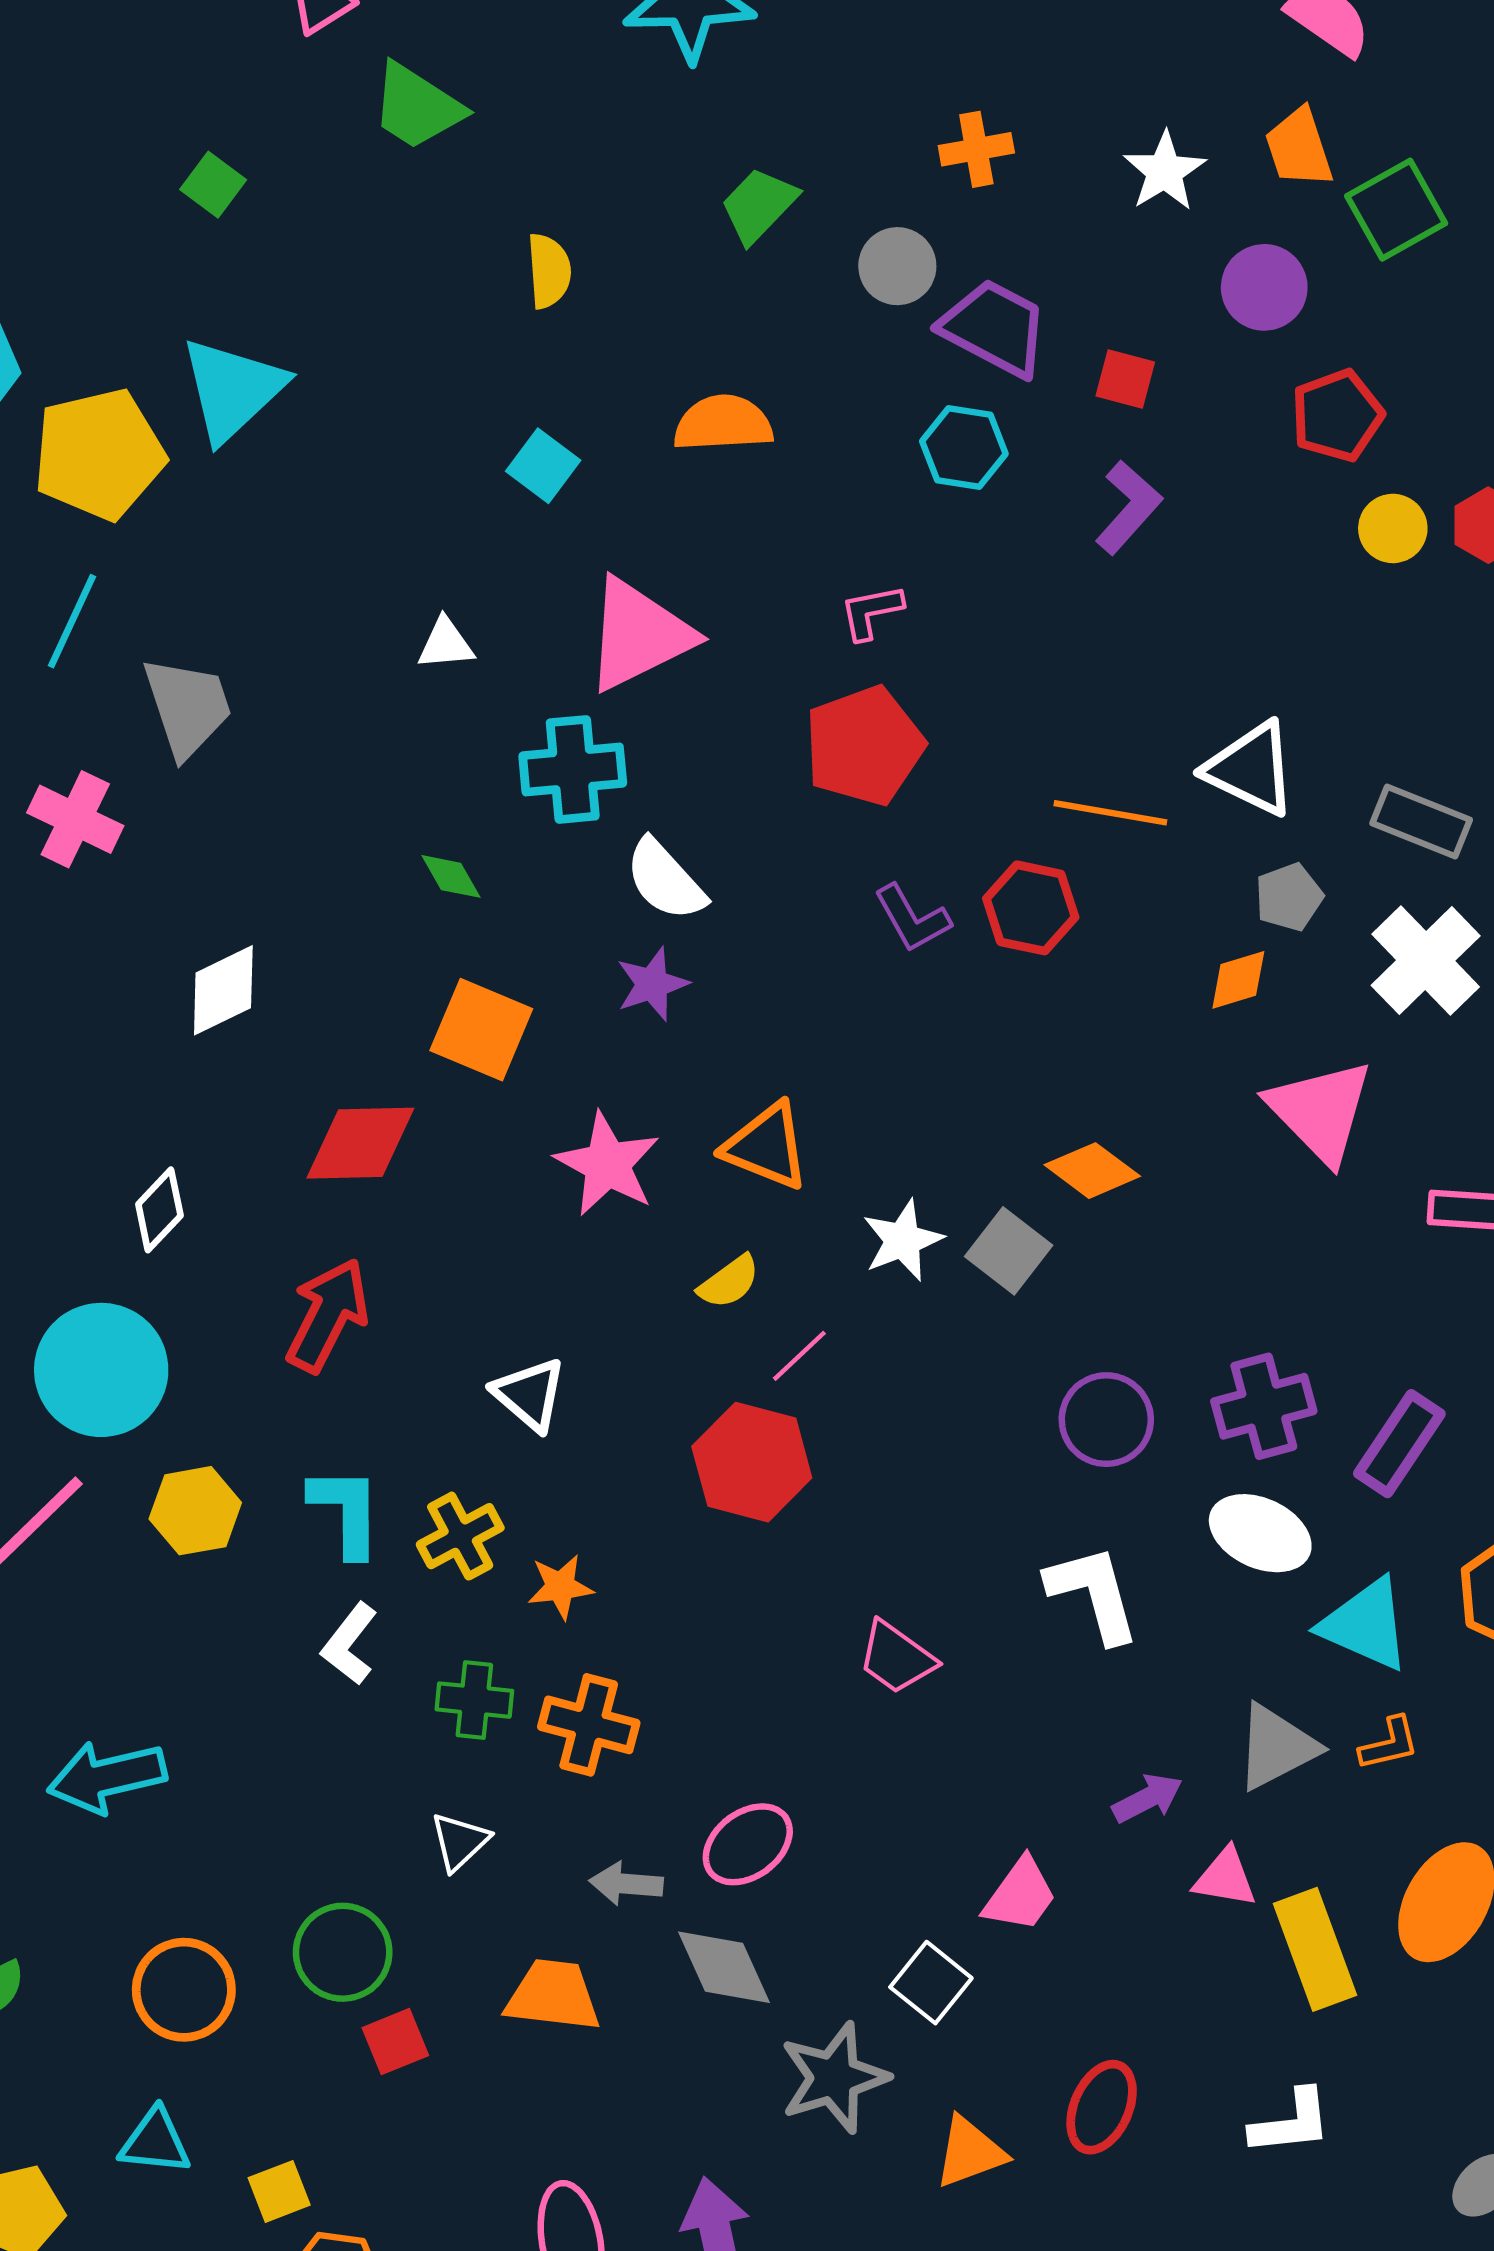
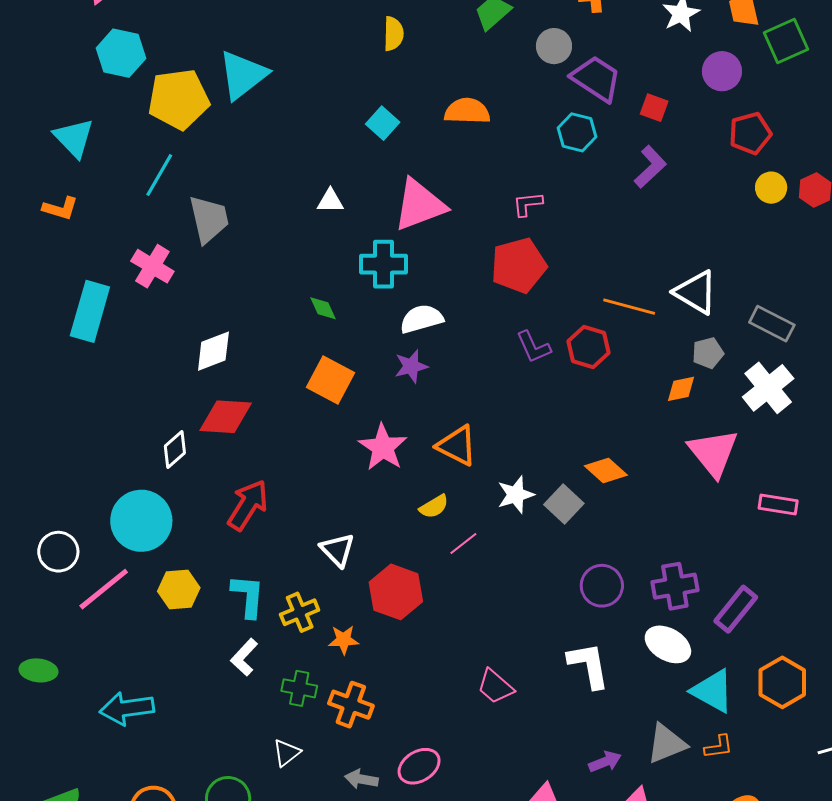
white semicircle: (665, 880) -> (421, 319), turned 111
red diamond: (360, 1143) -> (226, 417), moved
red hexagon: (752, 1462) -> (396, 592), moved

